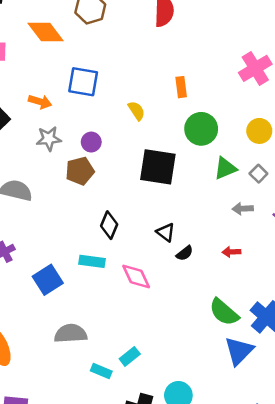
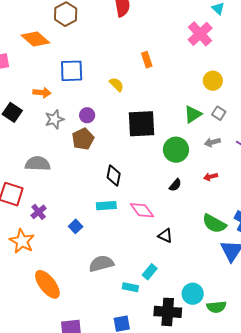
green circle: (201, 129) -> (176, 150), moved
black triangle: (166, 232) -> (165, 236), moved
blue square: (48, 280) -> (76, 226), size x0.6

